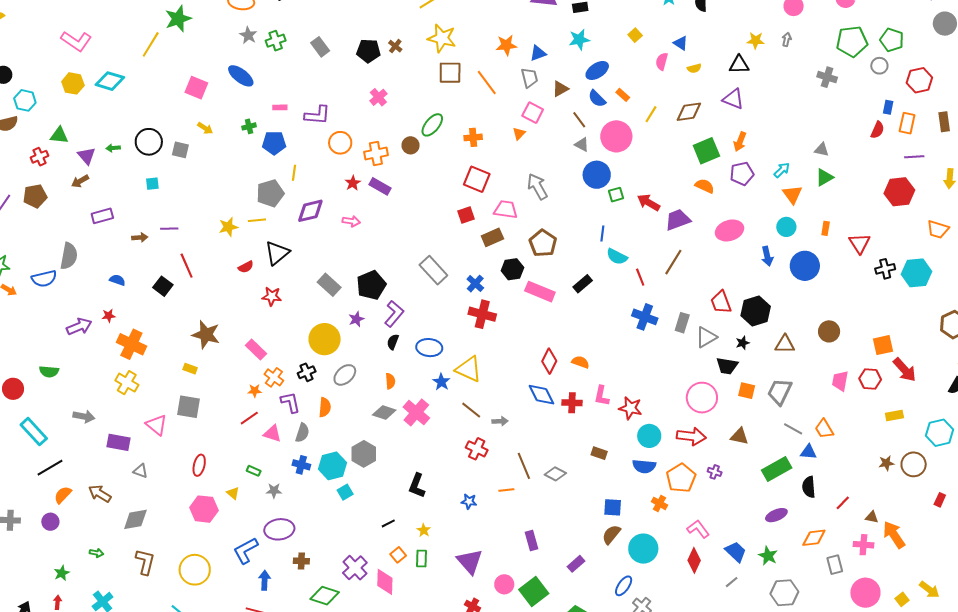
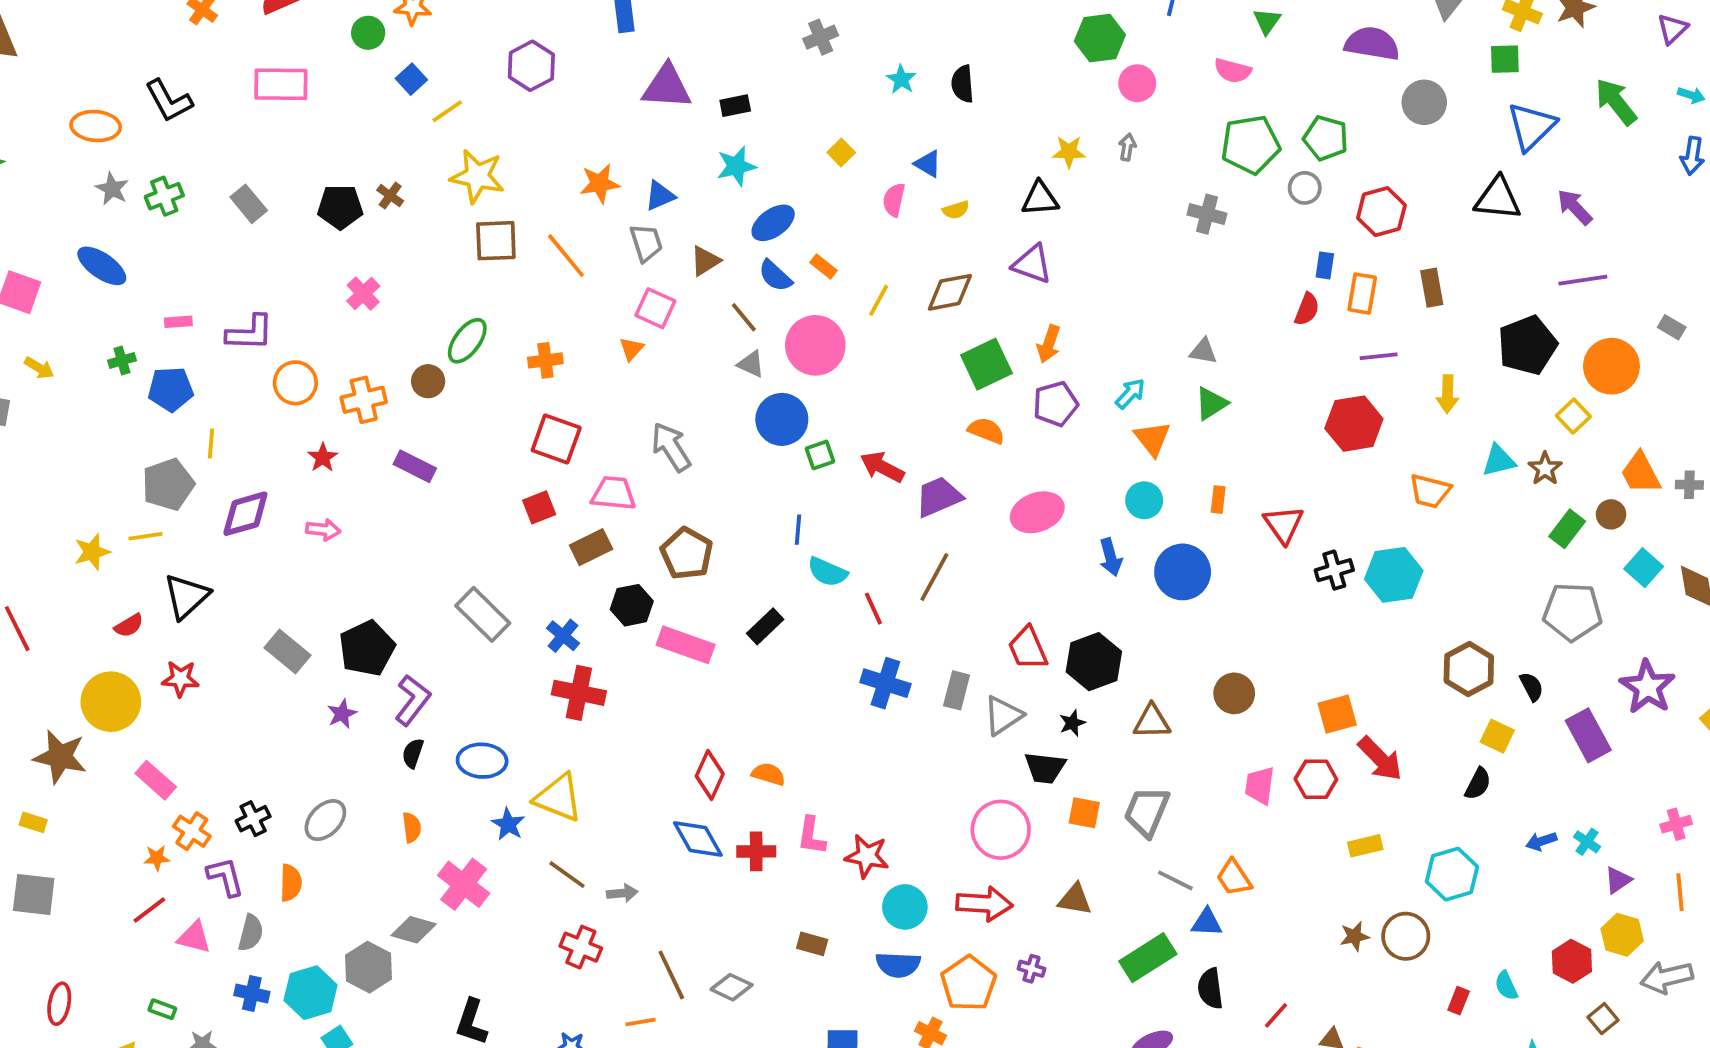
purple rectangle: (380, 186) -> (415, 466), moved
yellow circle: (325, 339) -> (111, 702), moved
gray diamond: (384, 413) -> (414, 930), moved

